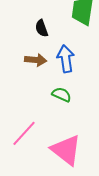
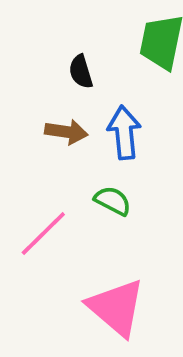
pink line: (24, 133) -> (43, 234), moved

